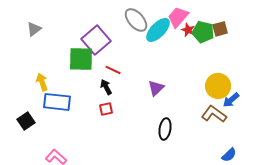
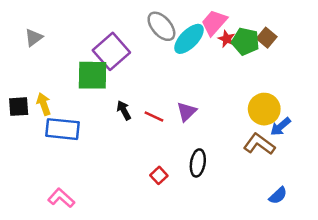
brown square: (220, 29) -> (267, 38), turned -35
red line: (113, 70) -> (154, 117), moved
red square: (106, 109) -> (159, 175), moved, turned -32
black square: (26, 121) -> (19, 107), moved, turned 30

